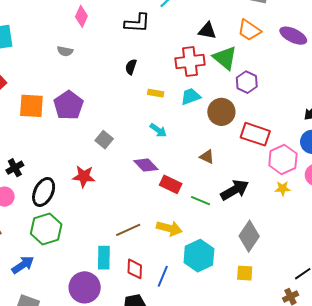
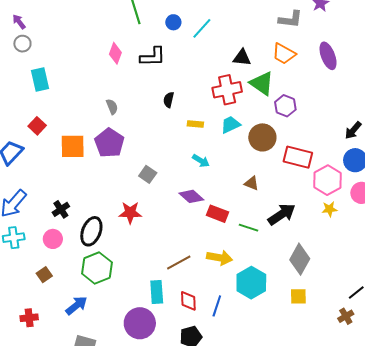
black L-shape: (137, 23) -> (153, 57), moved
purple ellipse: (293, 36) -> (328, 56), turned 48
gray semicircle: (65, 51) -> (112, 107), moved, turned -119

